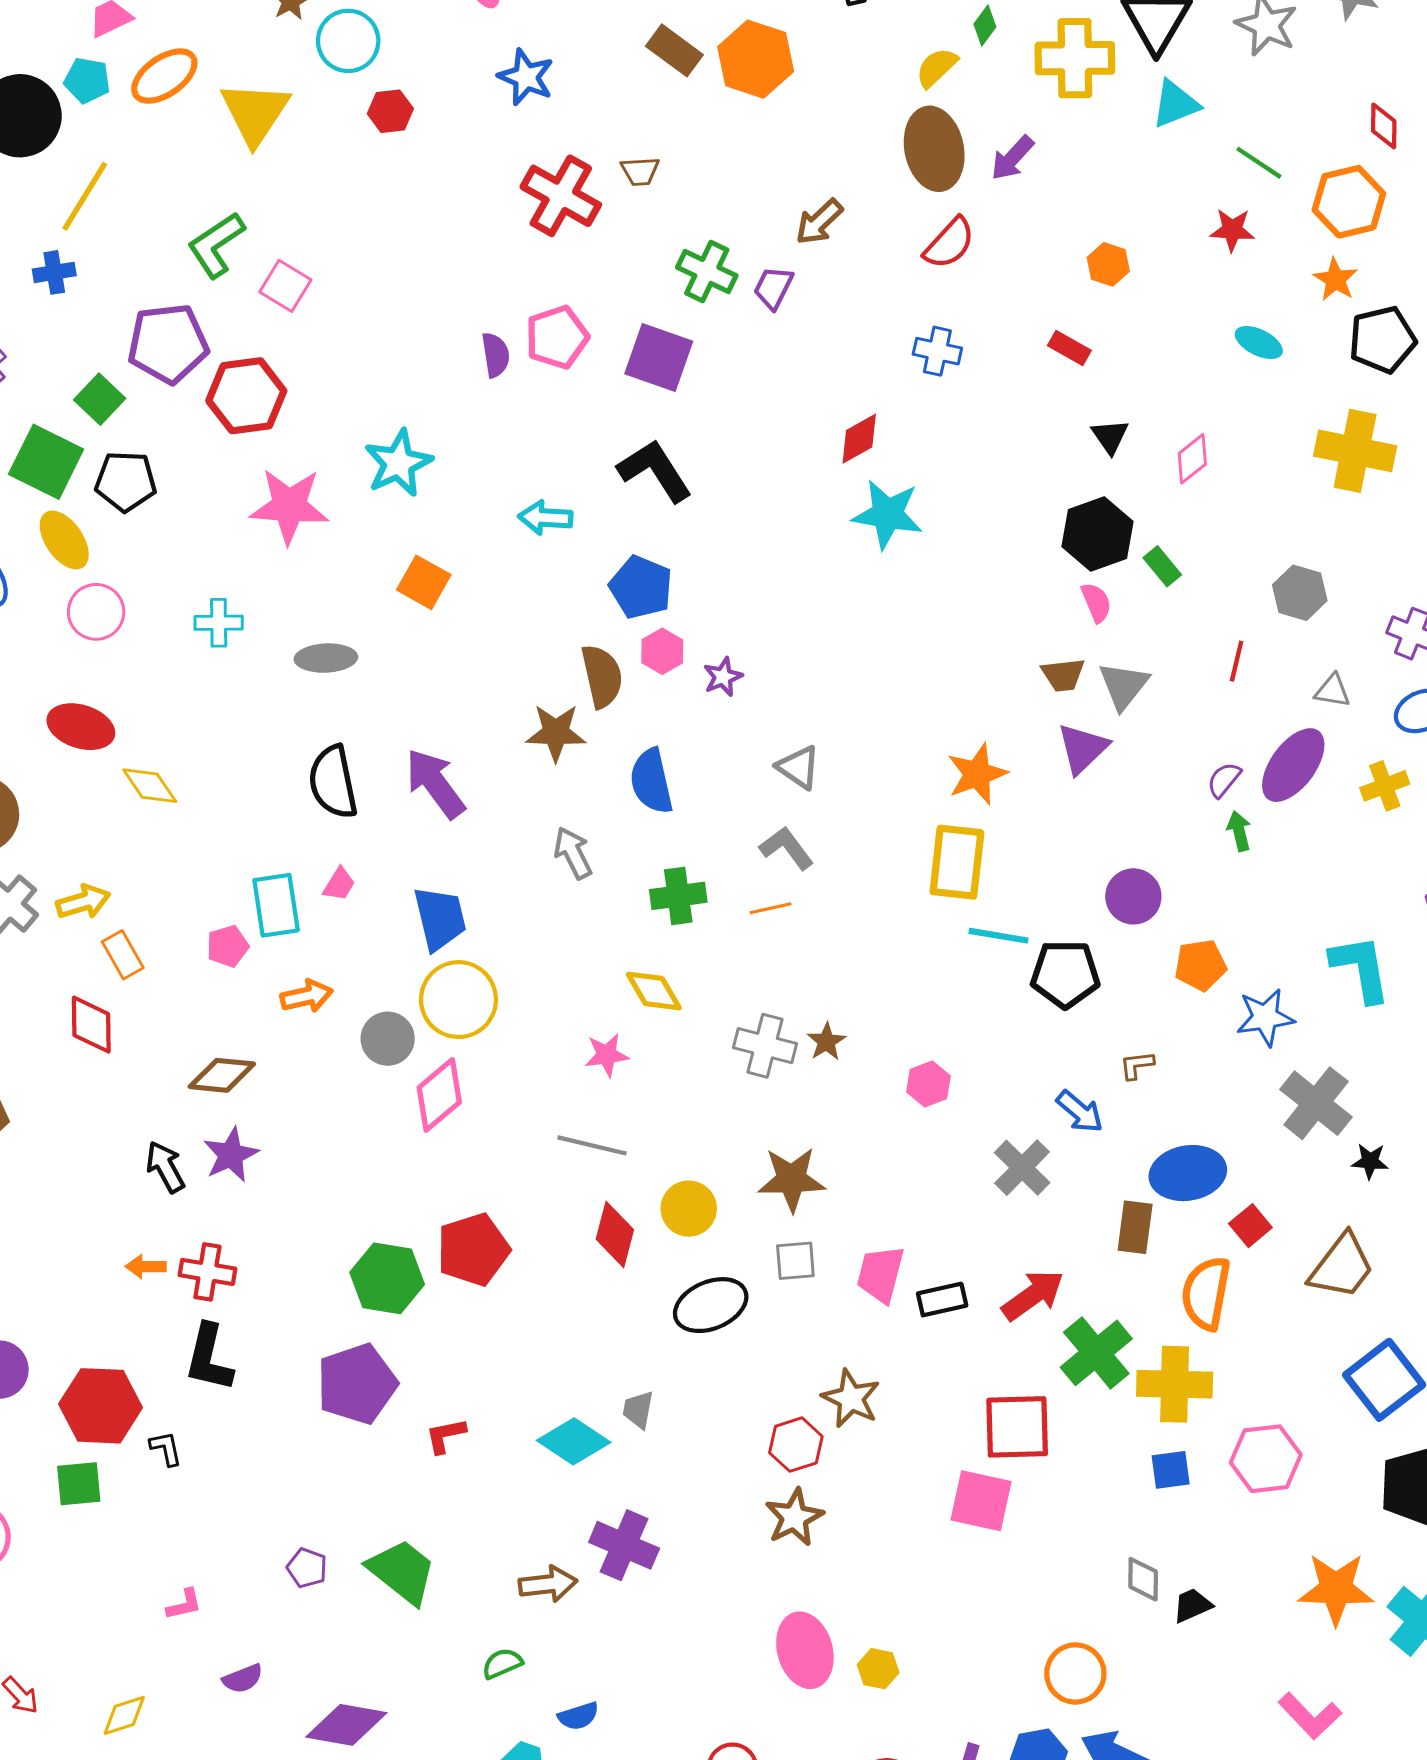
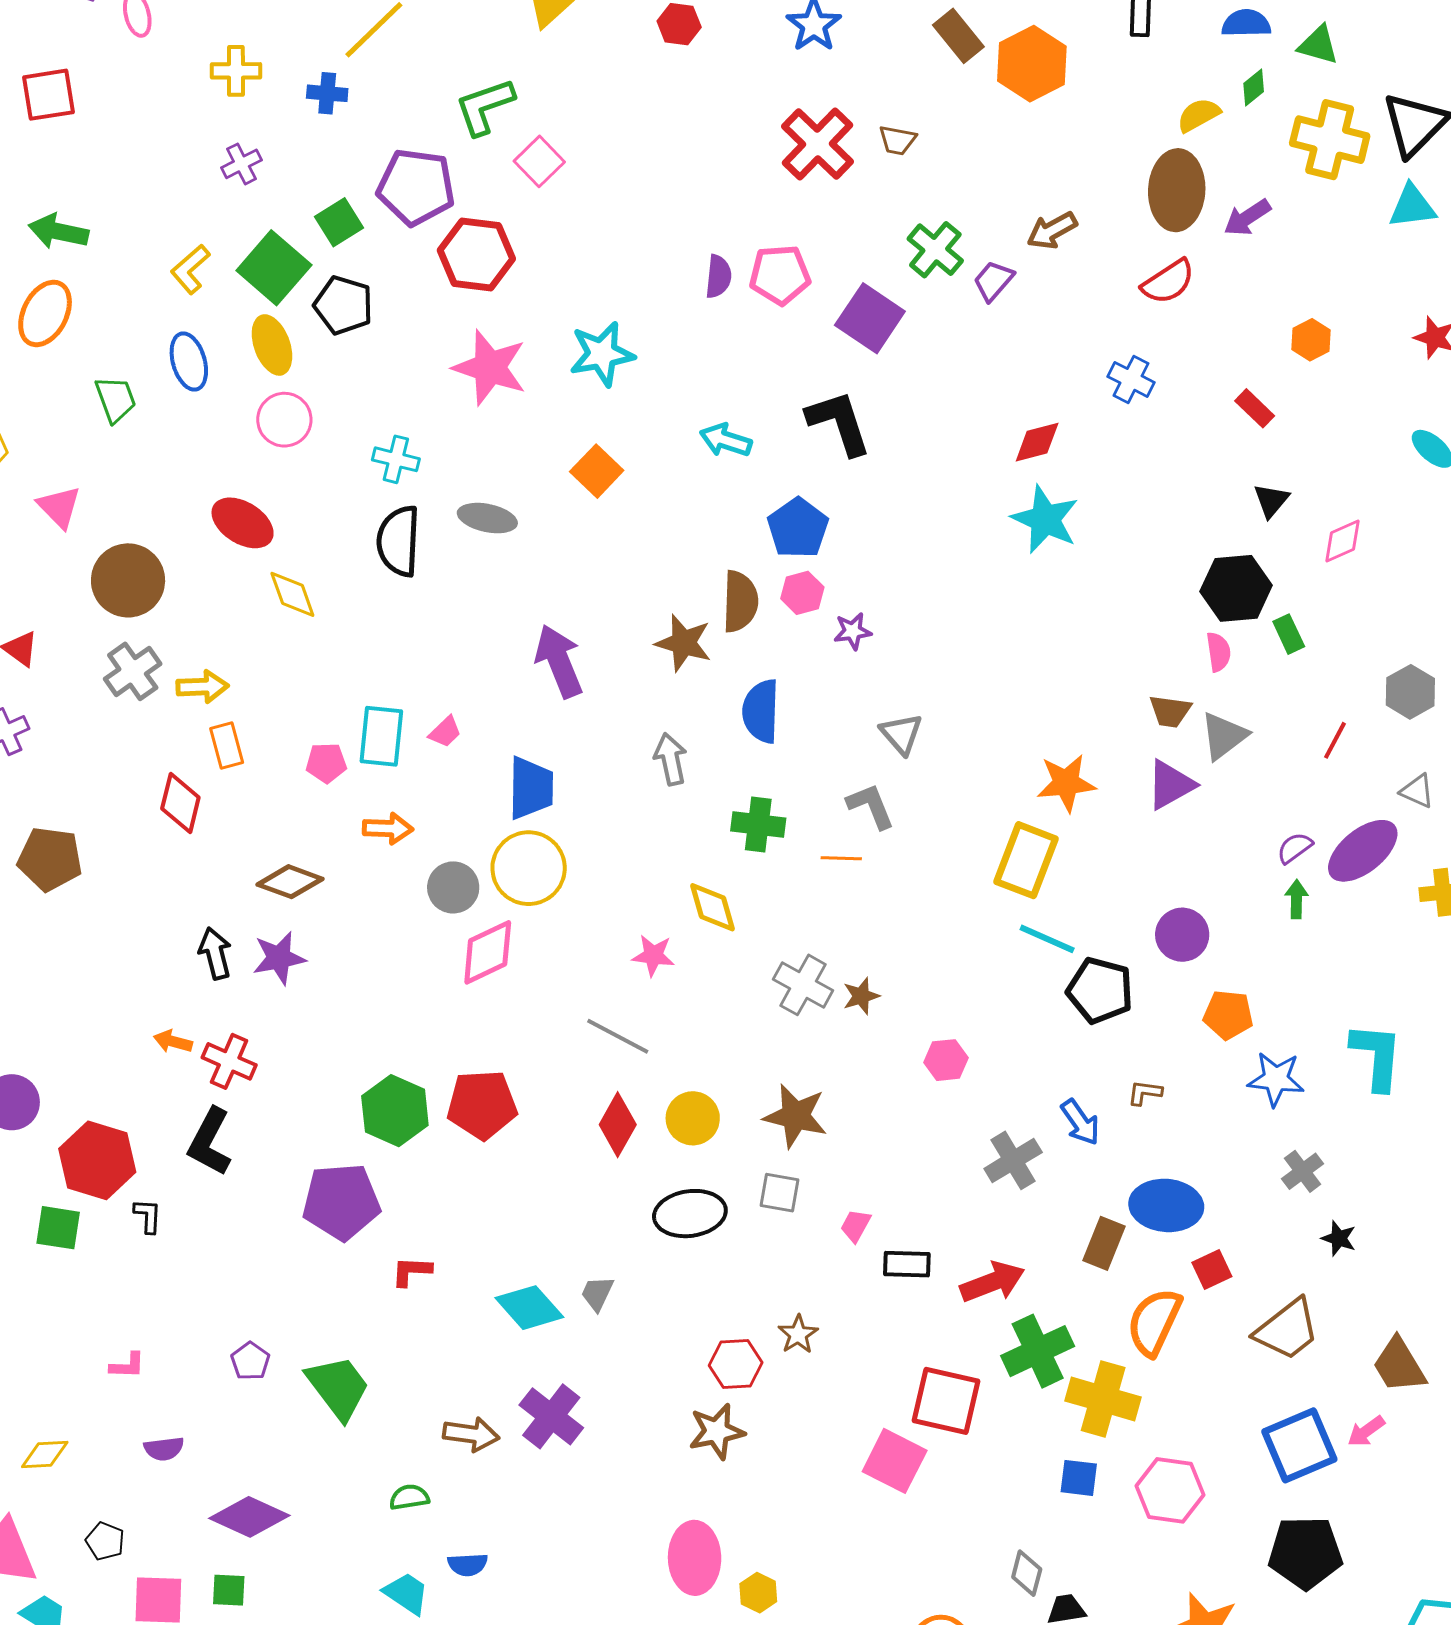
black semicircle: (333, 782) -> (398, 541), moved
gray cross: (1316, 1103) -> (1302, 1171), size x0.6
pink trapezoid: (880, 1274) -> (856, 1226), size x0.6
brown star: (851, 1398) -> (798, 1334), size x0.7

